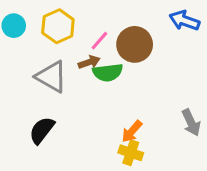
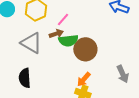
brown circle: (135, 44) -> (85, 49), moved
black semicircle: (42, 130) -> (25, 78), turned -42

